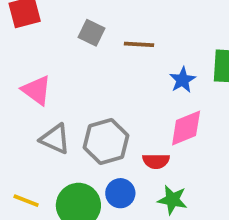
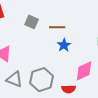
blue star: (183, 80) -> (64, 45), moved

